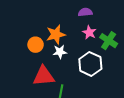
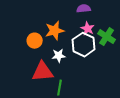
white star: (60, 52) -> (59, 56), moved
white hexagon: (90, 64) -> (84, 45), moved

